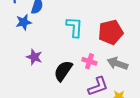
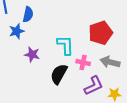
cyan L-shape: (74, 27) -> (65, 45), moved
purple star: (34, 57) -> (32, 55), moved

